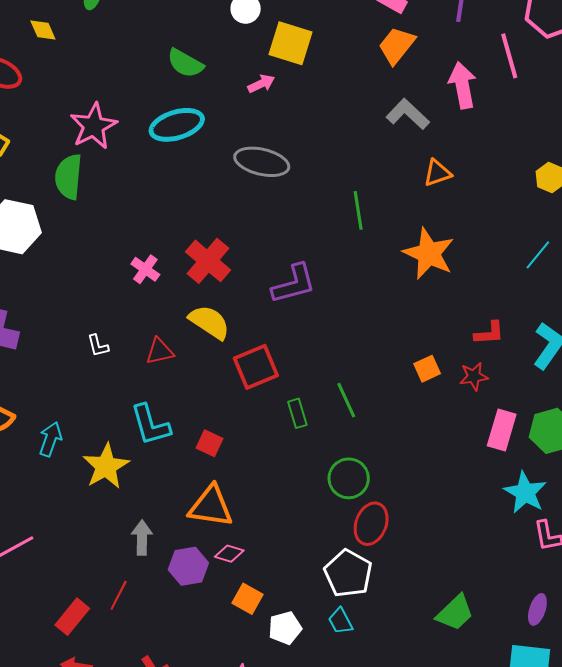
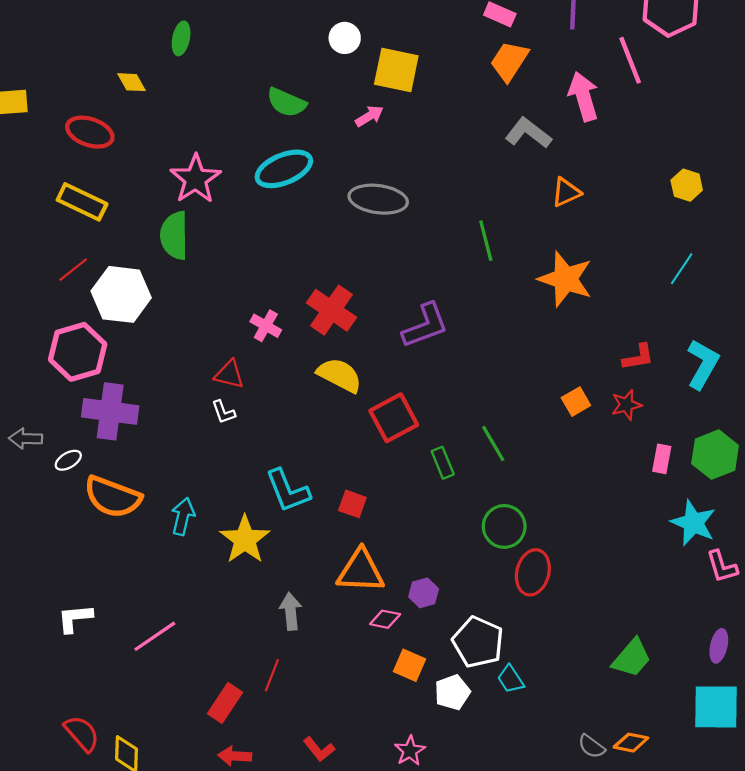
red triangle: (160, 351) -> (229, 374), moved, turned 32
pink rectangle: (502, 430) -> (662, 459), size x0.7
purple hexagon: (188, 566) -> (424, 593), moved, size x0.7
white pentagon: (348, 573) -> (478, 642), moved

